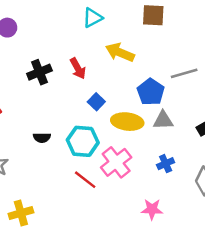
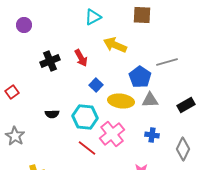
blue cross: (166, 164) -> (152, 135), turned 32

